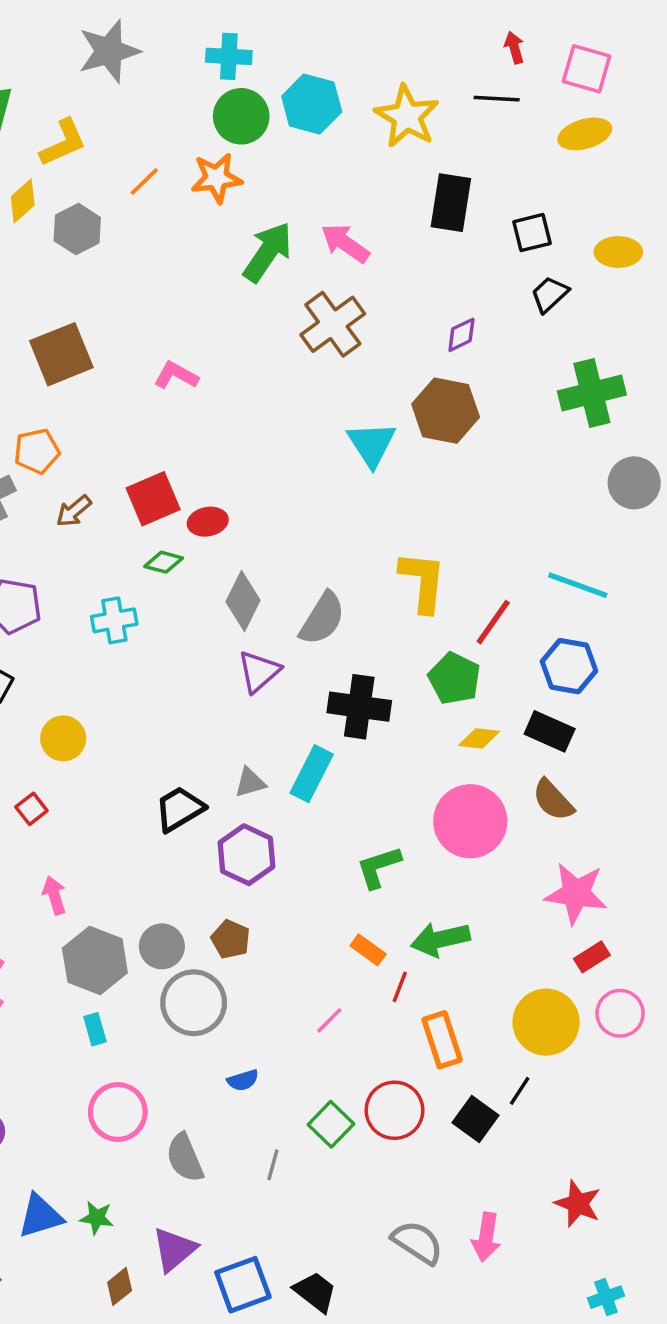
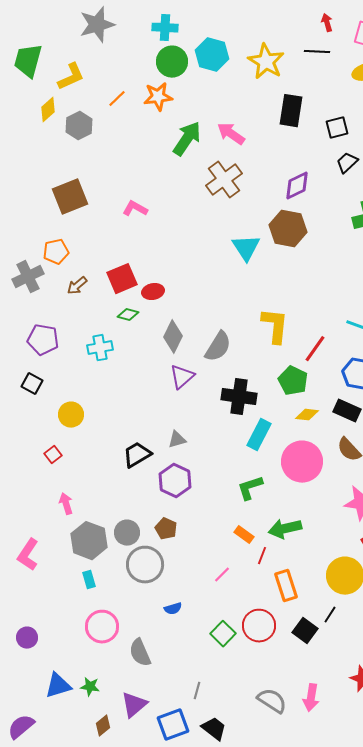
purple diamond: (461, 335) -> (297, 186), size x1.4
cyan rectangle: (312, 774) -> (259, 435), moved
gray line: (273, 1165) -> (197, 691), moved

